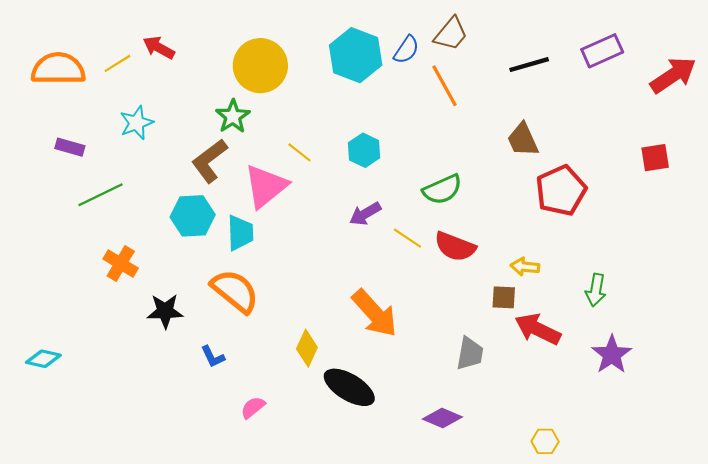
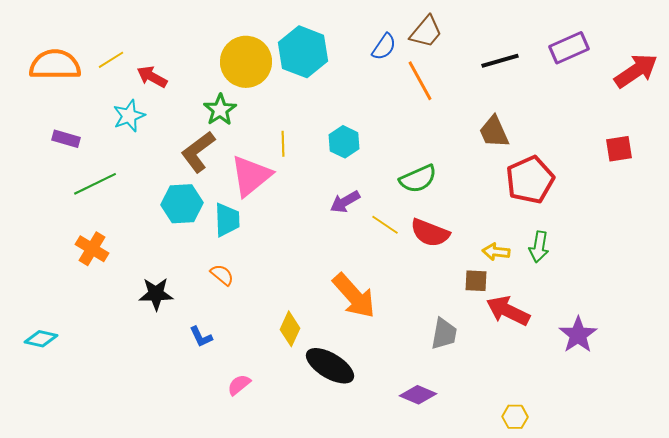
red arrow: (159, 48) -> (152, 77), moved
cyan hexagon: (356, 55) -> (303, 52), moved
yellow line: (299, 152) -> (283, 144), turned 50
orange cross: (121, 264) -> (92, 249), moved
green arrow: (596, 290) -> (539, 247), moved
orange semicircle: (235, 291) -> (222, 275), size x0.5

